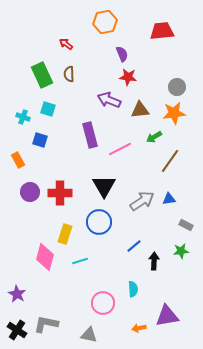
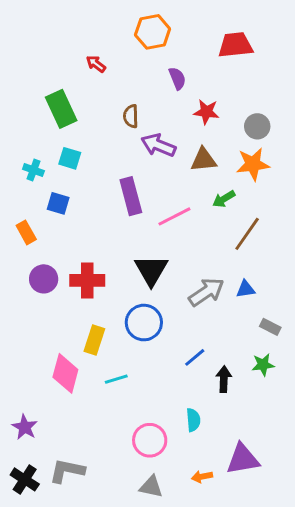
brown semicircle: (69, 74) -> (131, 116), moved
red star: (128, 77) -> (206, 112), moved
gray triangle: (89, 335) -> (151, 487), moved

